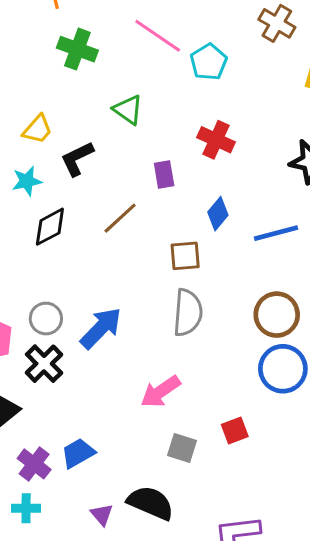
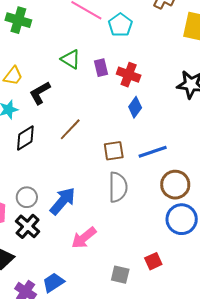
green cross: (77, 49) -> (18, 20), moved
purple rectangle: (164, 174) -> (101, 68), moved
blue diamond: (218, 214) -> (135, 107), moved
blue line: (276, 233) -> (153, 152), moved
pink arrow: (161, 392) -> (84, 238), moved

